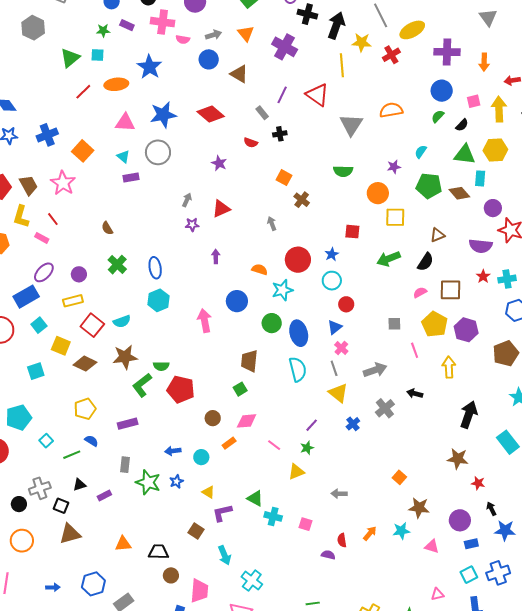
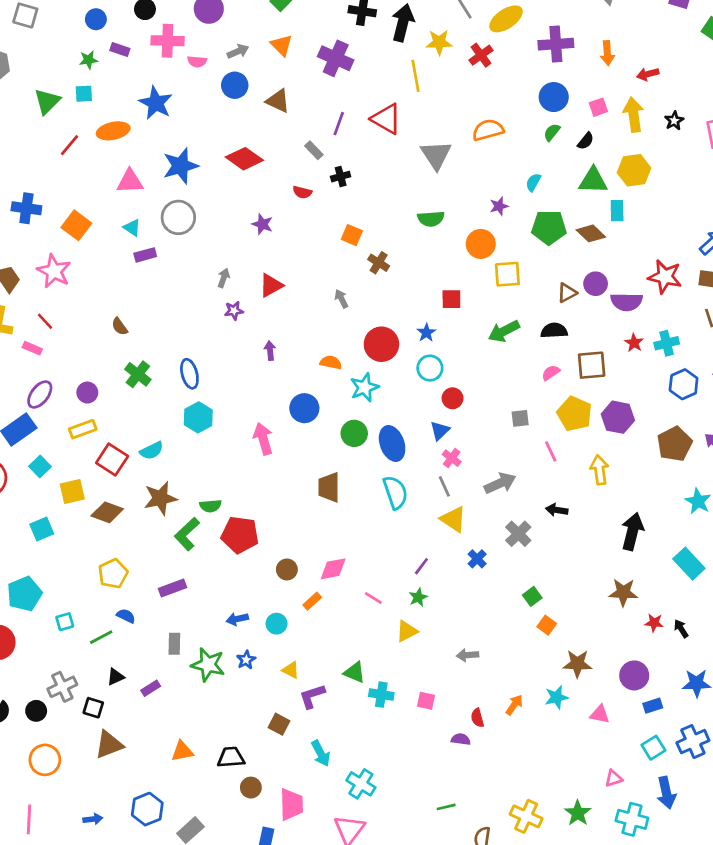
blue cross: (47, 135) -> (26, 208), turned 35
purple circle: (493, 208) -> (596, 284), moved
black semicircle: (425, 262) -> (554, 331), turned -120
yellow square: (61, 346) -> (72, 491), turned -30
green square: (240, 389) -> (532, 596), moved
cyan square: (46, 441) -> (65, 622), turned 32
black arrow: (491, 509) -> (681, 629), moved

